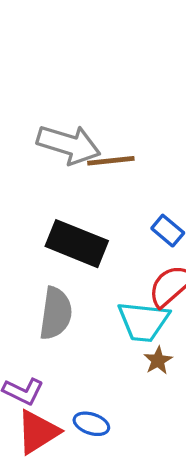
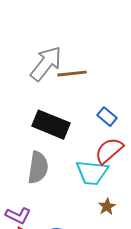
gray arrow: (69, 145) -> (46, 64), turned -69
brown star: (158, 360) -> (107, 207), moved

